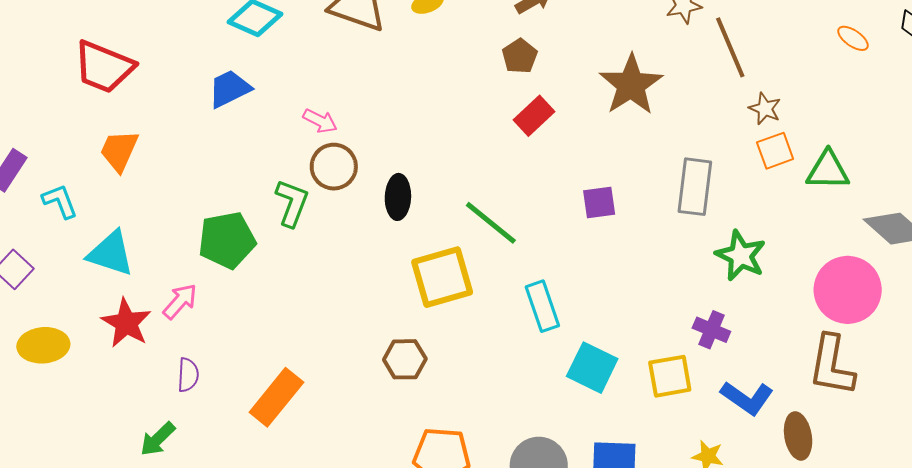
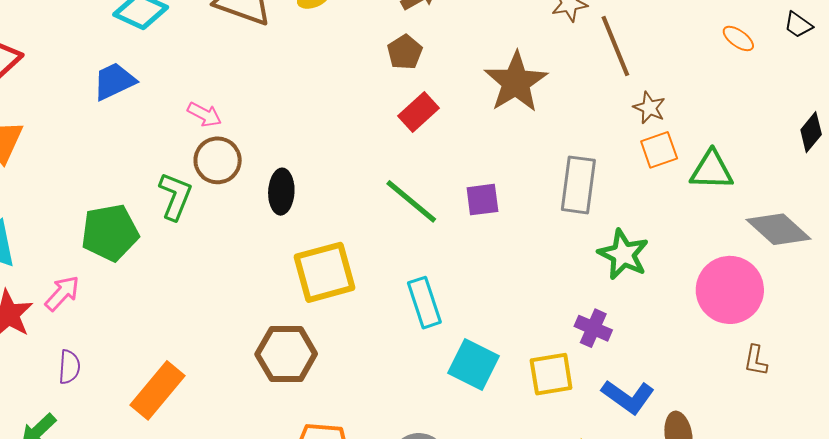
green line: (491, 223) -> (411, 201), moved
brown hexagon: (405, 359) -> (286, 354), size x1.4
brown L-shape: (832, 365) -> (756, 361), moved, size x0.5

